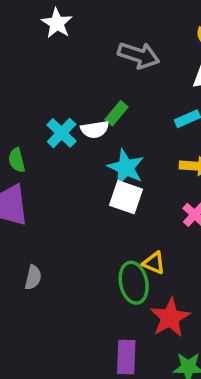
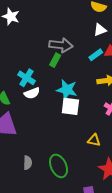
gray arrow: (139, 55) -> (61, 45), moved
white semicircle: (95, 129) -> (32, 93), moved
green ellipse: (134, 283) -> (59, 166), moved

